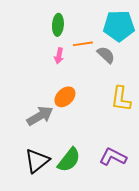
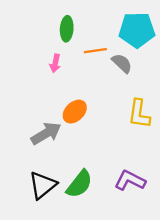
pink arrow: (59, 56) -> (55, 63), moved

